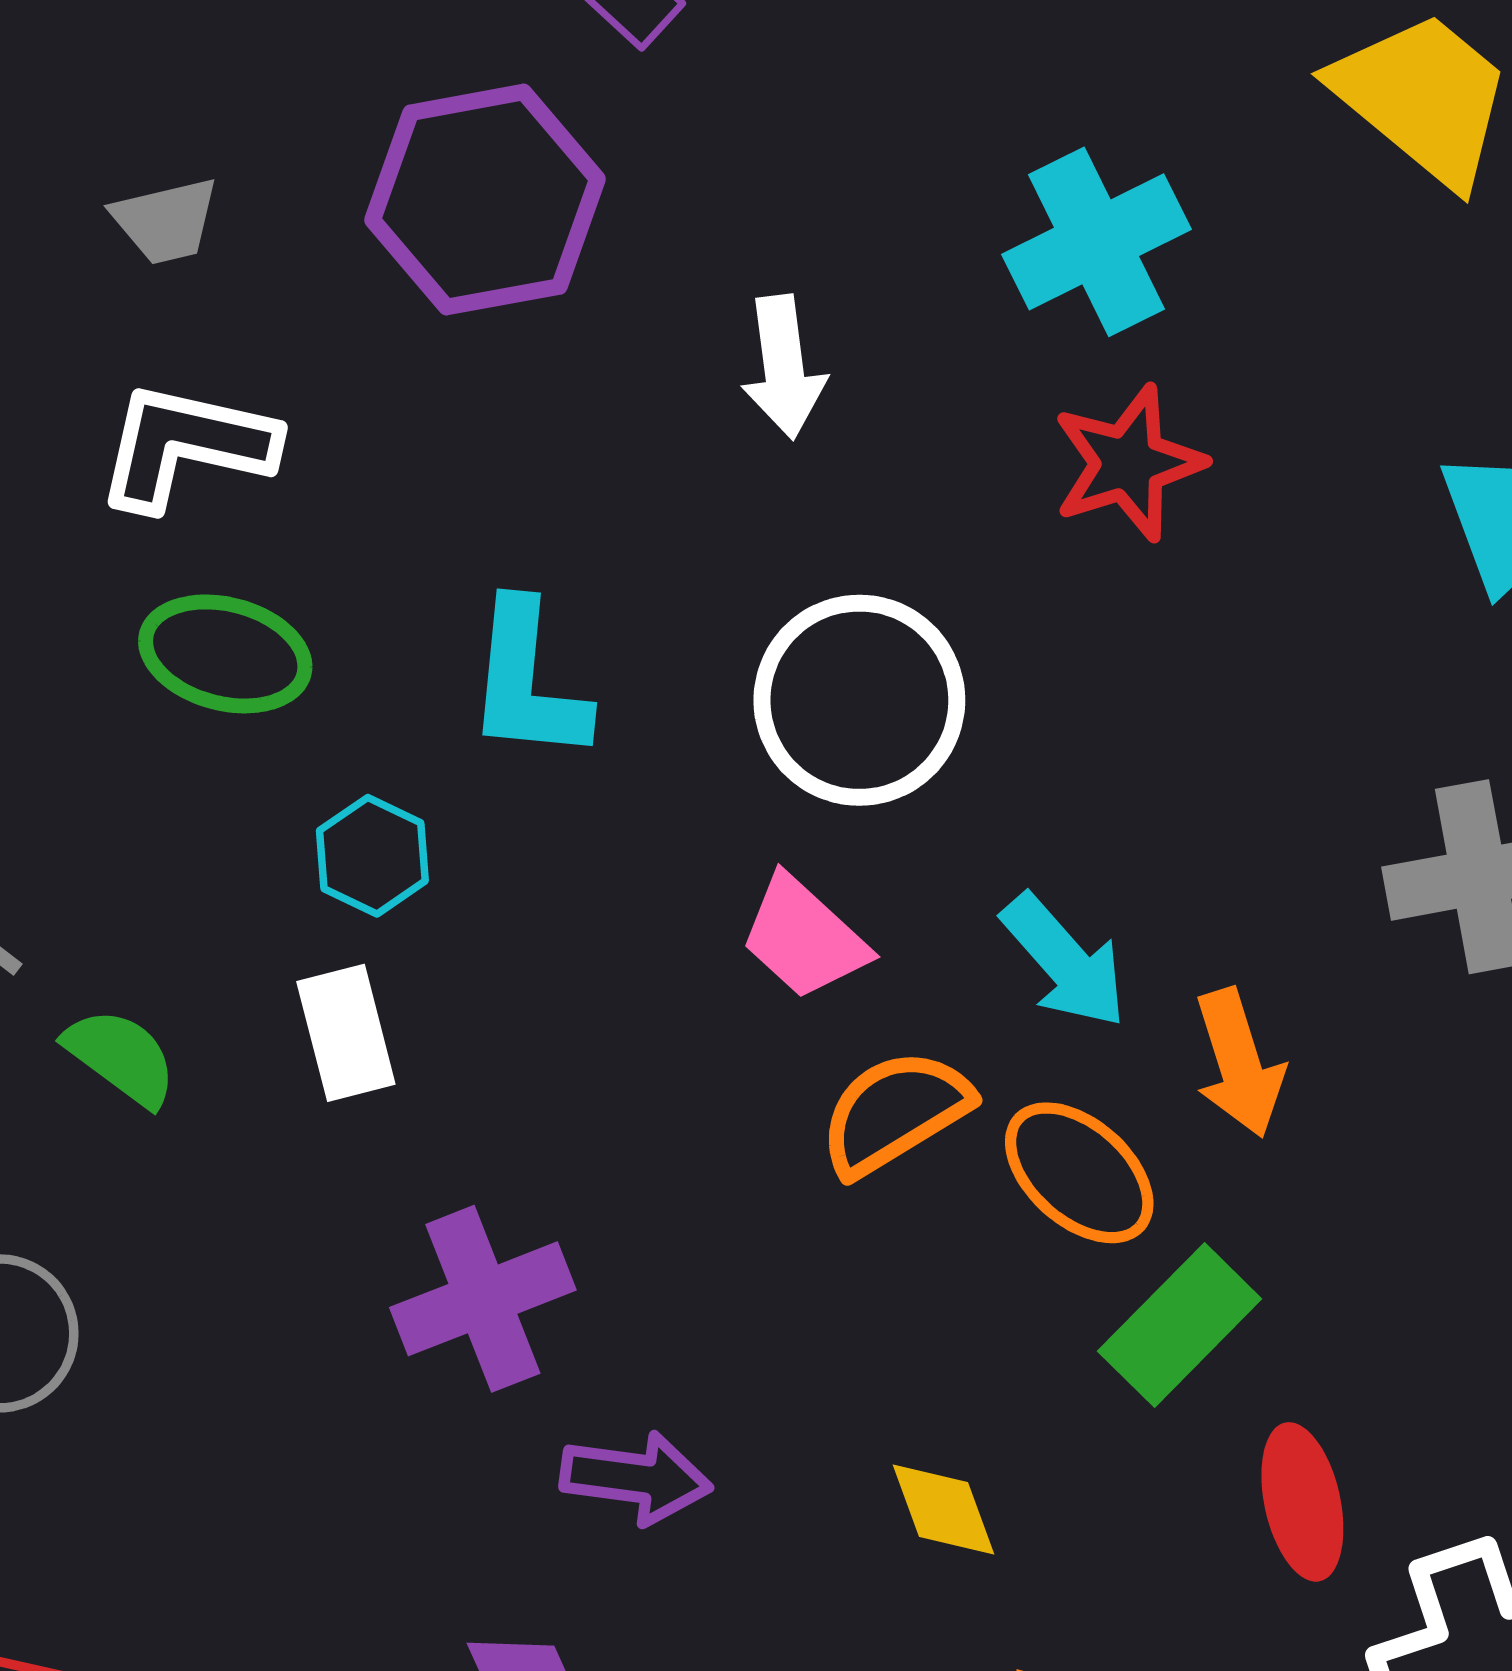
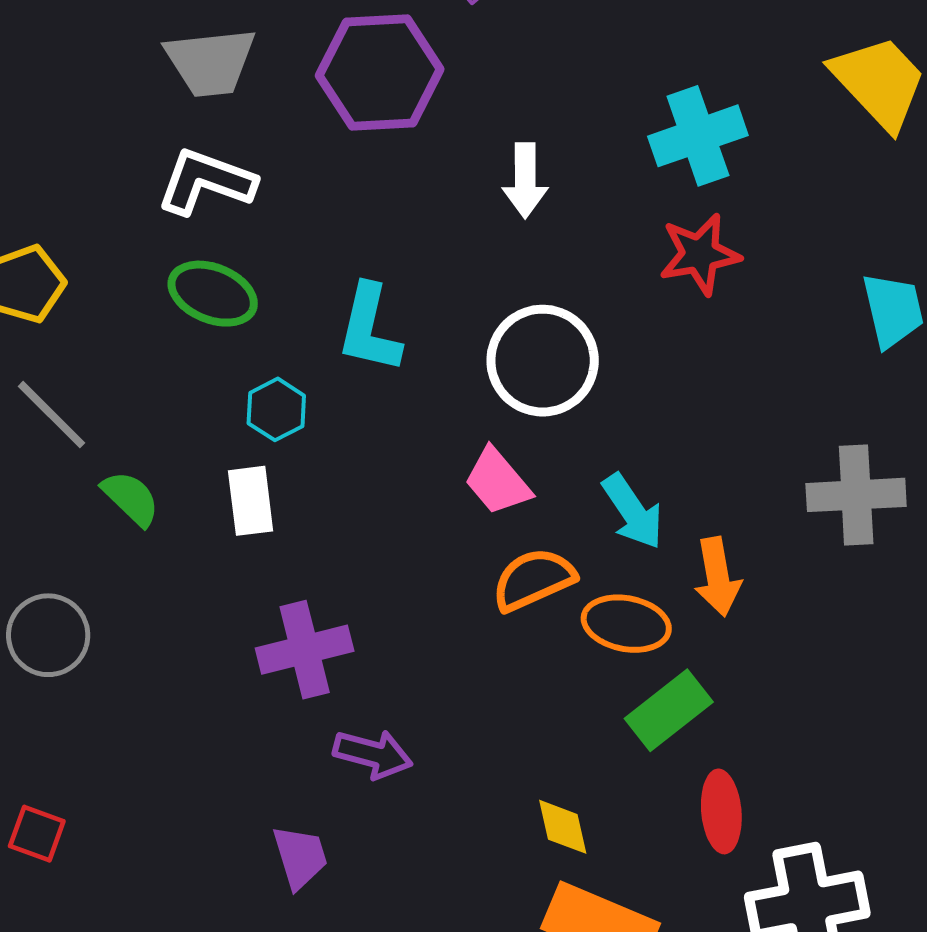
gray trapezoid: (166, 221) -> (210, 62), size x1.6
orange ellipse: (1079, 1173) -> (626, 624), turned -38
yellow diamond: (943, 1509) -> (563, 827), moved

